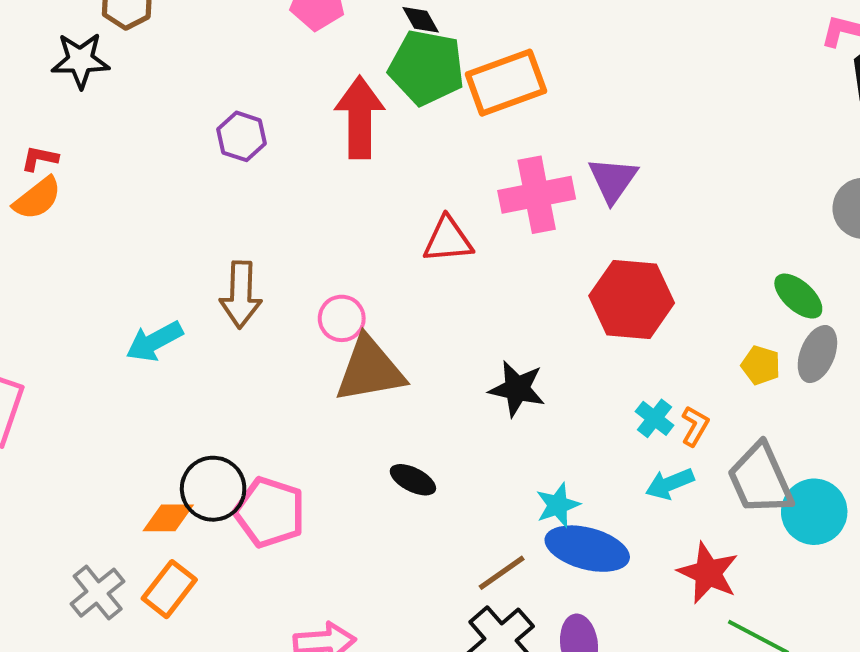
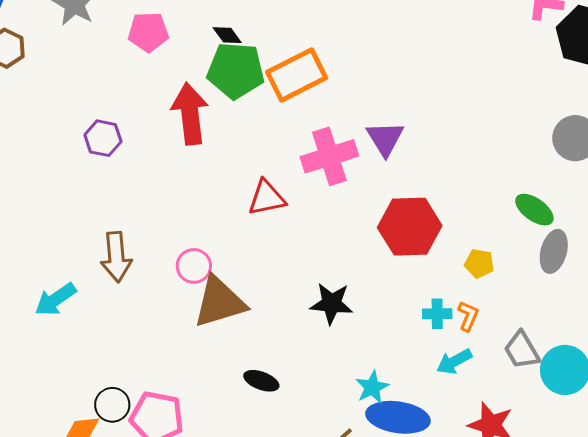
yellow pentagon: (761, 365) -> (479, 263), moved
cyan cross: (655, 418) -> (437, 314), turned -32
gray trapezoid: (760, 479) -> (522, 350), size x0.7
black circle: (213, 489) -> (112, 405), size x0.7

